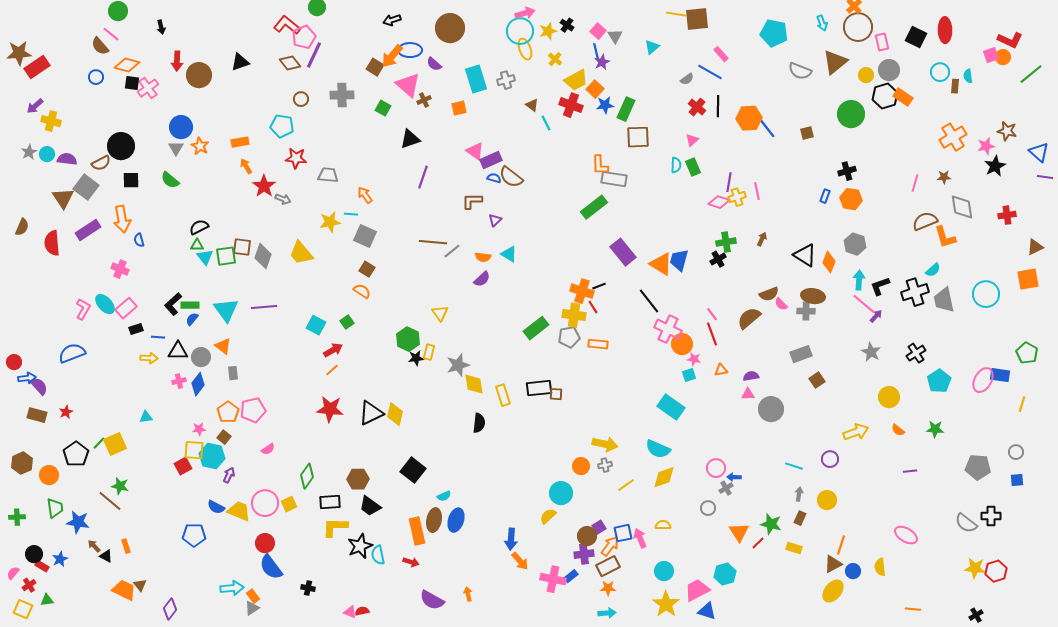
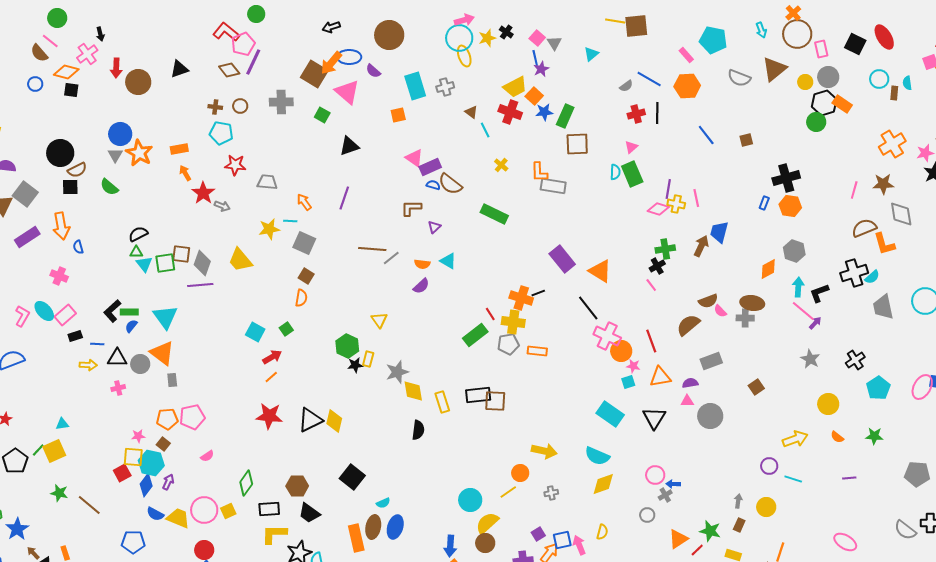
red ellipse: (945, 30) -> (884, 37), turned -30
pink rectangle: (721, 54) -> (686, 55), moved
yellow cross: (555, 59) -> (501, 165), moved
brown square: (375, 67) -> (314, 74), size x1.5
pink cross: (148, 88) -> (87, 54), moved
brown cross: (424, 100) -> (215, 107), moved, turned 32
red cross: (697, 107) -> (636, 114), turned 36
green circle: (851, 114) -> (816, 122), moved, size x0.7
orange hexagon: (749, 118) -> (687, 86), moved
orange star: (200, 146) -> (139, 153), size x1.5
brown semicircle: (101, 163) -> (77, 170), moved
green rectangle: (693, 167) -> (632, 174), size x1.4
black cross: (847, 171) -> (786, 178), size x1.5
purple line: (423, 177) -> (344, 198), moved
brown star: (944, 177) -> (883, 184), size x1.5
yellow cross: (737, 197) -> (676, 204), turned 30
green rectangle: (594, 207) -> (494, 214), moved, turned 64
brown arrow: (762, 239) -> (701, 246), size x1.5
black triangle: (805, 255) -> (654, 418), moved, turned 30
blue trapezoid: (679, 260) -> (719, 232), moved
orange diamond: (829, 262) -> (768, 269), turned 40
orange semicircle: (362, 291) -> (301, 298), turned 66
black cross: (915, 292) -> (854, 273), moved
purple line: (264, 307) -> (200, 285), moved
red line: (593, 307) -> (490, 314), moved
pink line: (712, 314) -> (651, 285), moved
orange triangle: (223, 346) -> (162, 353), size x1.5
gray rectangle: (801, 354) -> (711, 361), moved
orange triangle: (721, 370) -> (660, 377), size x1.6
blue diamond: (198, 384) -> (146, 485), moved
brown square: (556, 394) -> (495, 401), size x1.6
orange pentagon: (228, 412) -> (167, 419), turned 30
cyan triangle: (146, 417) -> (62, 424), moved
gray cross: (605, 465) -> (551, 493), moved
cyan line: (794, 466) -> (793, 479), moved
yellow line: (626, 485) -> (508, 492), moved
cyan circle: (561, 493) -> (470, 500), moved
brown line: (110, 501) -> (89, 505), moved
yellow semicircle: (548, 516) -> (487, 523), size x1.4
blue star: (78, 522) -> (17, 529), turned 30
yellow semicircle: (663, 525) -> (602, 532), turned 105
orange triangle: (739, 532) -> (678, 539), turned 30
brown circle: (587, 536) -> (485, 543), moved

